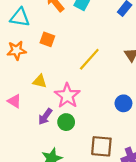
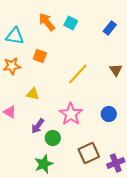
pink star: (67, 96) -> (71, 114), moved
green circle: (66, 122) -> (53, 138), moved
brown square: (101, 146) -> (89, 153), turned -30

